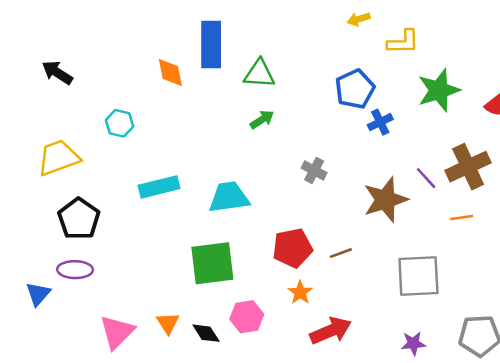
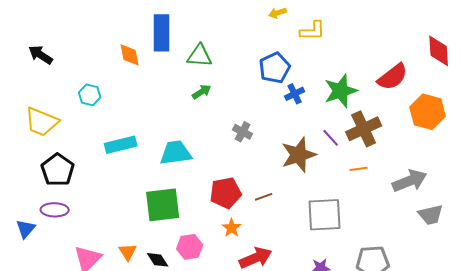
green star: (439, 90) -> (341, 91), moved
yellow trapezoid: (59, 158) -> (42, 122), turned -138

